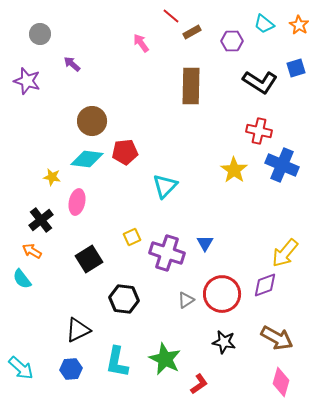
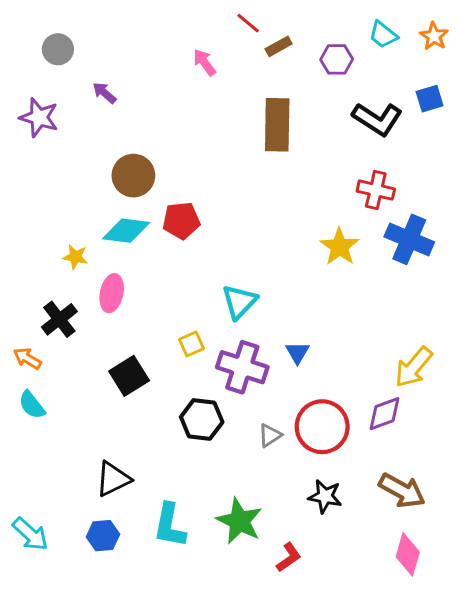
cyan triangle: (165, 186) -> (239, 302), moved
orange arrow: (32, 251) -> (27, 358), moved
black hexagon: (124, 299) -> (202, 419), moved

